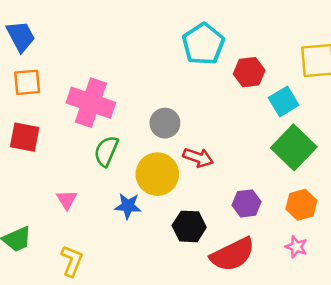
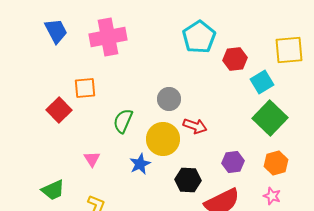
orange square: (27, 82) -> (85, 88), moved
pink cross: (91, 103) -> (108, 37), moved, turned -30
red square: (25, 137) -> (59, 110), turned 35
blue star: (128, 206) -> (140, 164), turned -30

